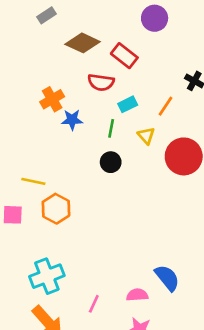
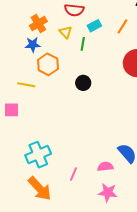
blue star: (72, 120) -> (33, 45), moved
yellow triangle: (146, 136) -> (65, 32), moved
black circle: (111, 162) -> (83, 83), moved
orange hexagon: (56, 209) -> (48, 64), moved

